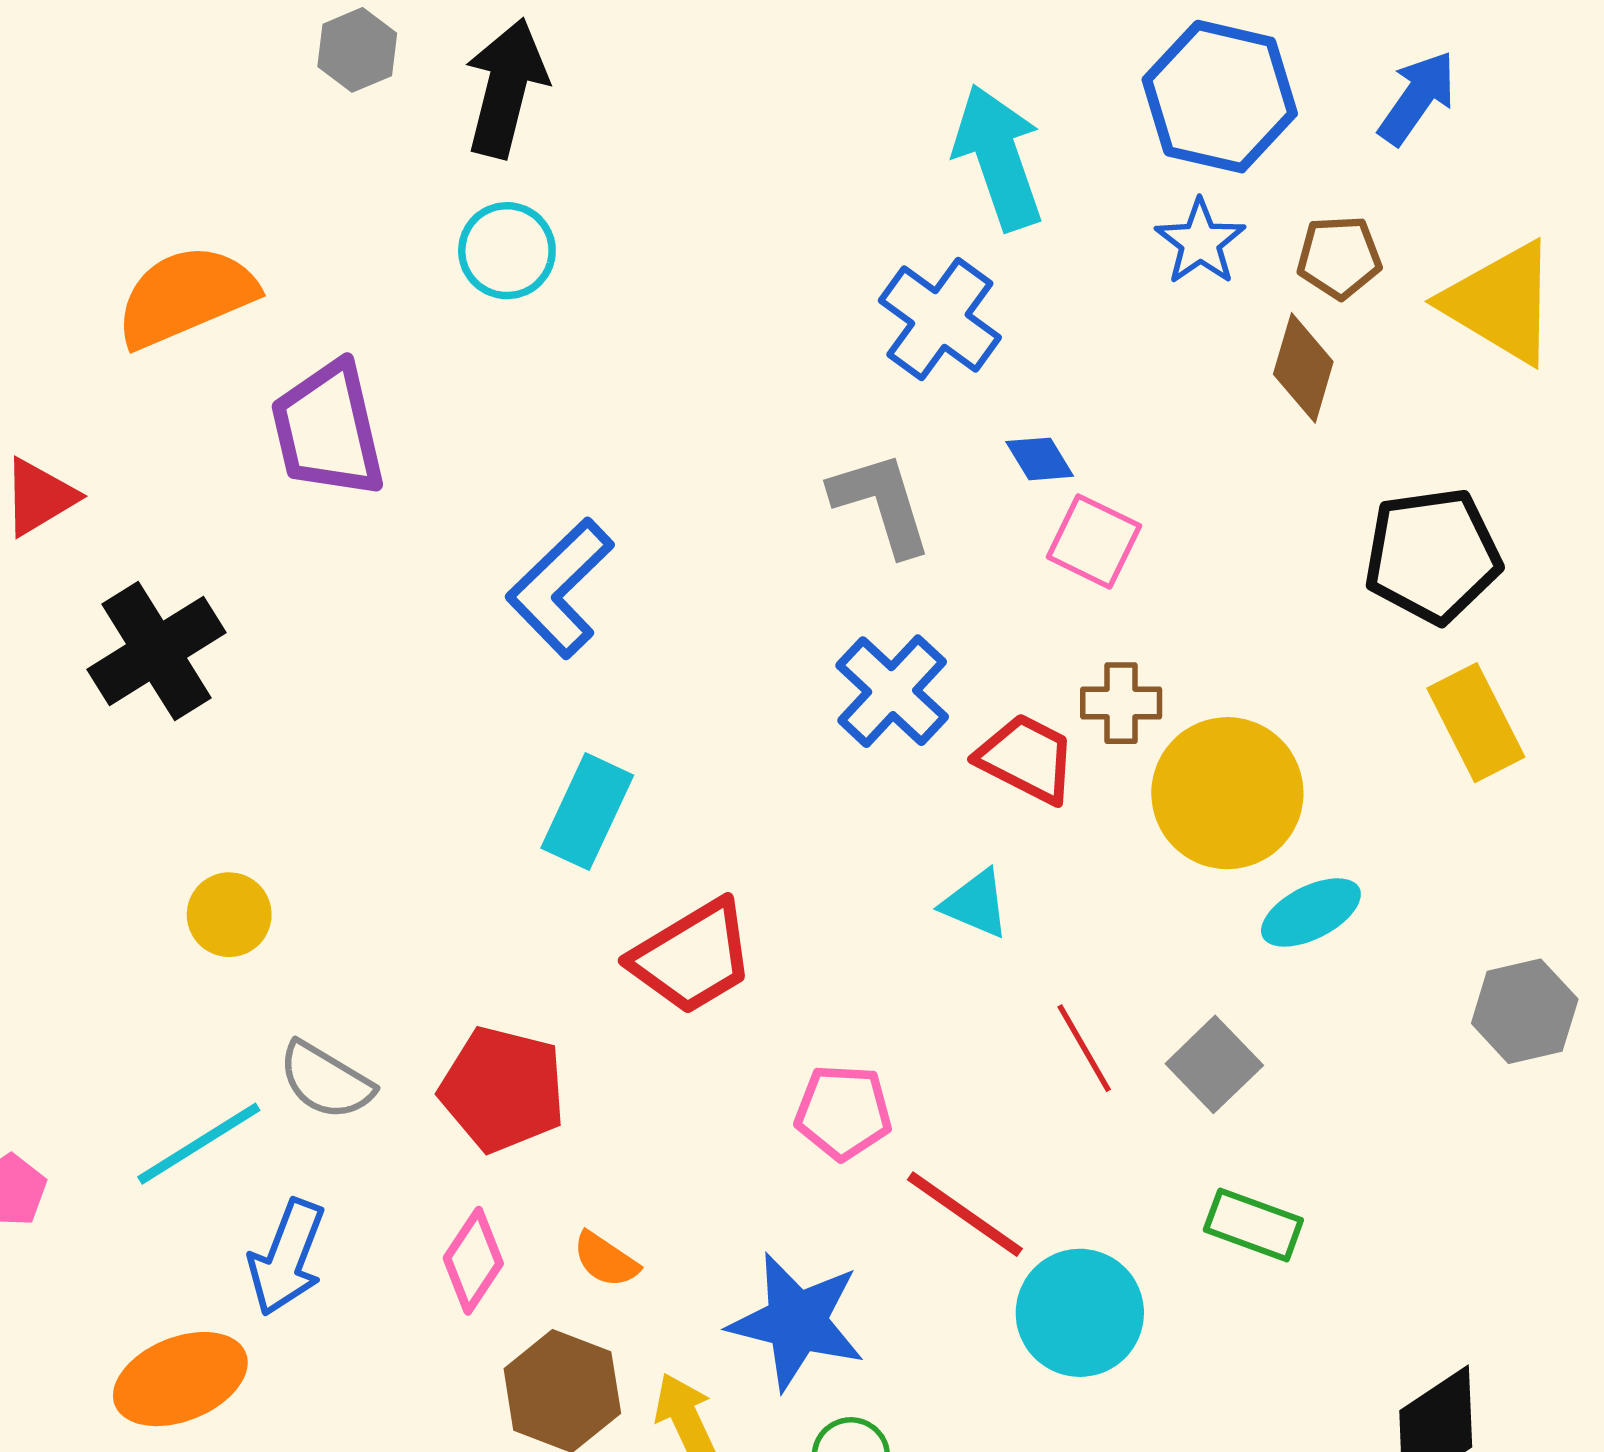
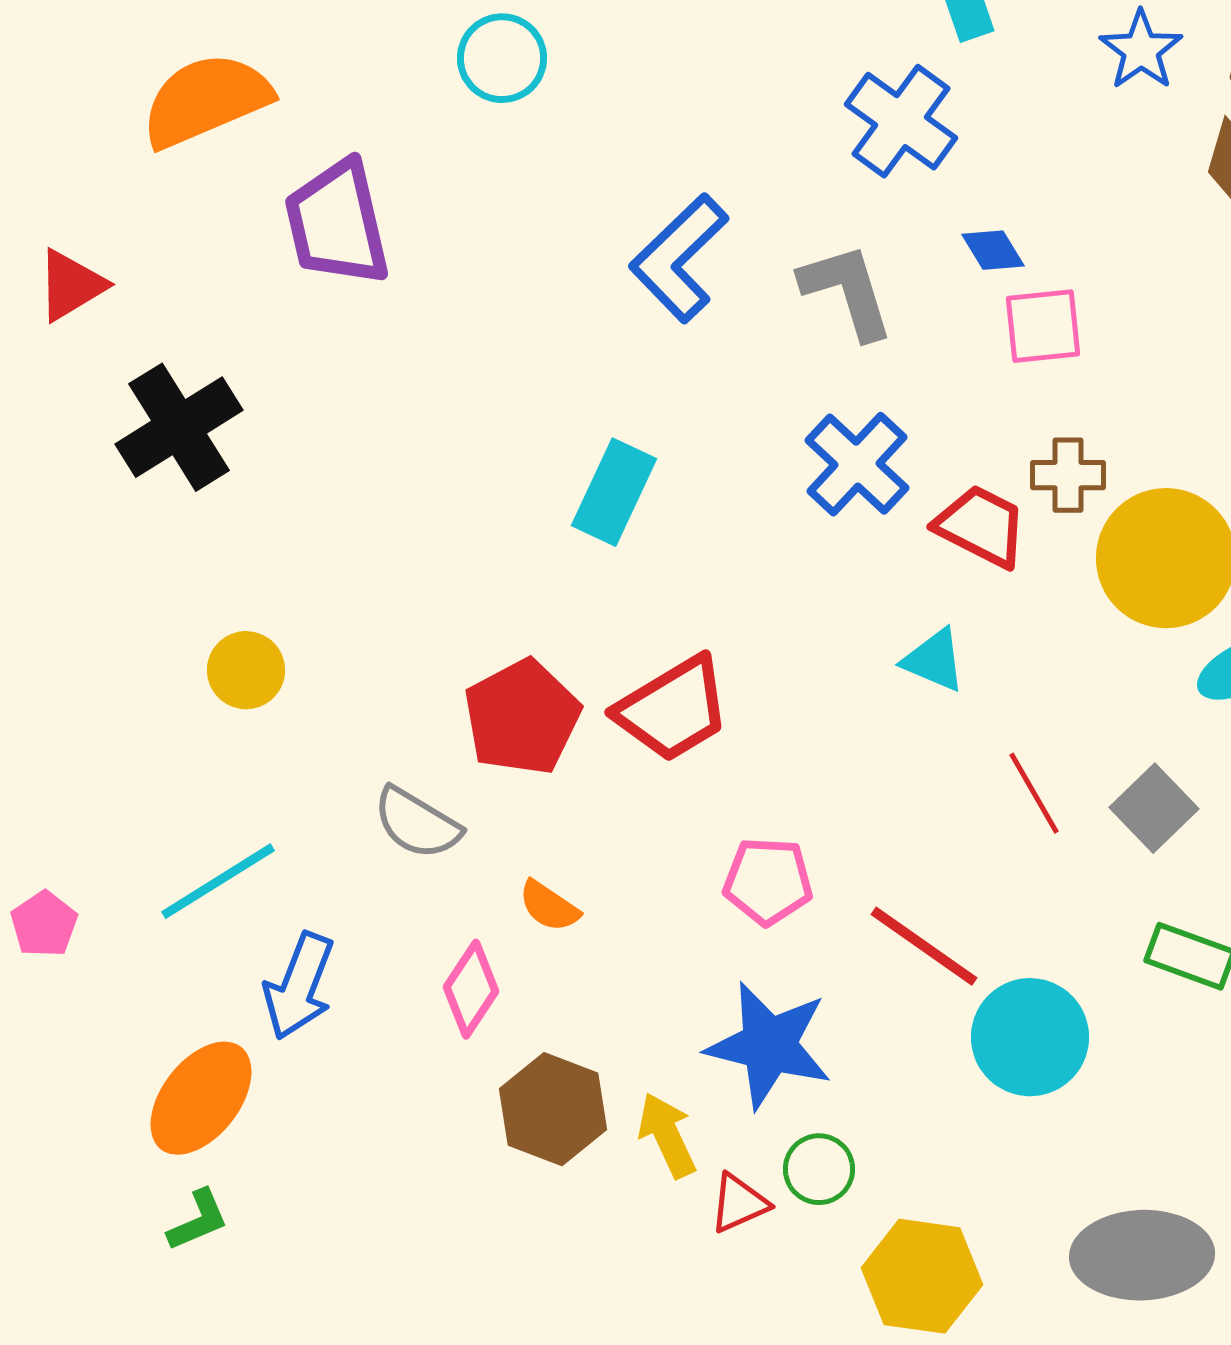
pink square: (1094, 541) -> (1043, 326), turned -32
blue L-shape: (560, 588) -> (679, 258), moved
cyan rectangle: (587, 812) -> (614, 492), moved
gray semicircle: (326, 1081) -> (417, 823), moved
red pentagon: (503, 1089) -> (522, 717), moved, turned 30
pink pentagon: (843, 1112) -> (768, 881), moved
orange semicircle: (606, 1260) -> (549, 906), moved
orange ellipse: (180, 1379) -> (201, 1098), turned -30

